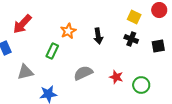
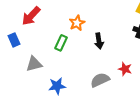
black arrow: (98, 36) -> (99, 41), moved
gray semicircle: (83, 73) -> (100, 80), moved

